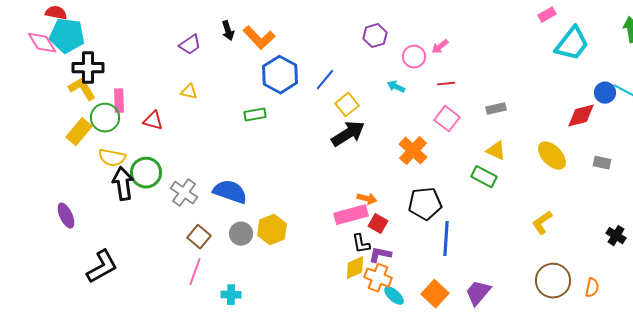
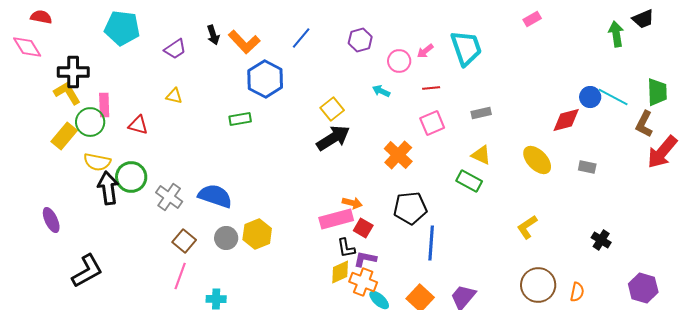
cyan pentagon: (67, 36) -> (122, 28), moved
cyan trapezoid: (572, 44) -> (466, 48), moved, turned -57
blue line: (325, 80) -> (301, 38), moved
pink square: (447, 119) -> (432, 123), turned 30

